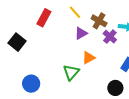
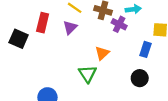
purple triangle: (81, 33) -> (70, 27), moved
black square: (17, 42) -> (19, 39), moved

